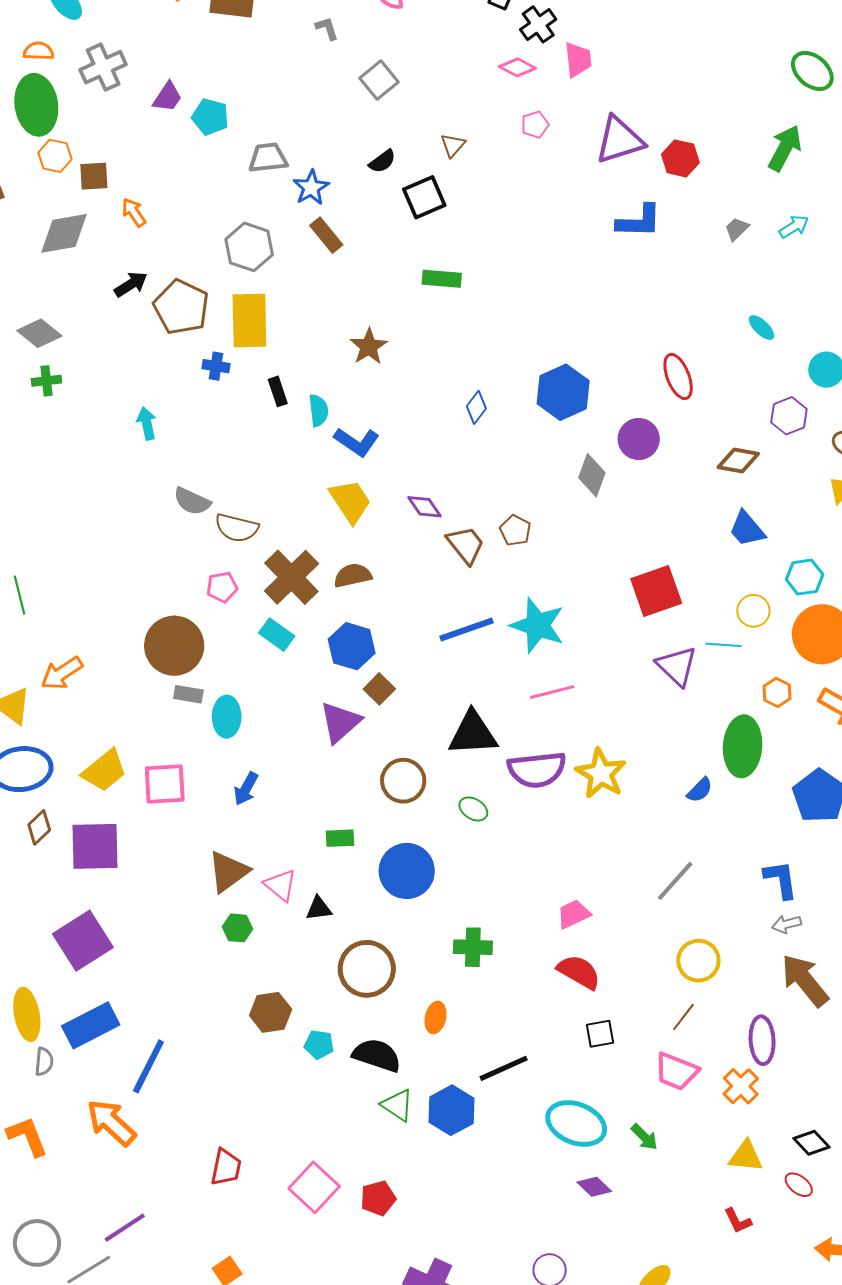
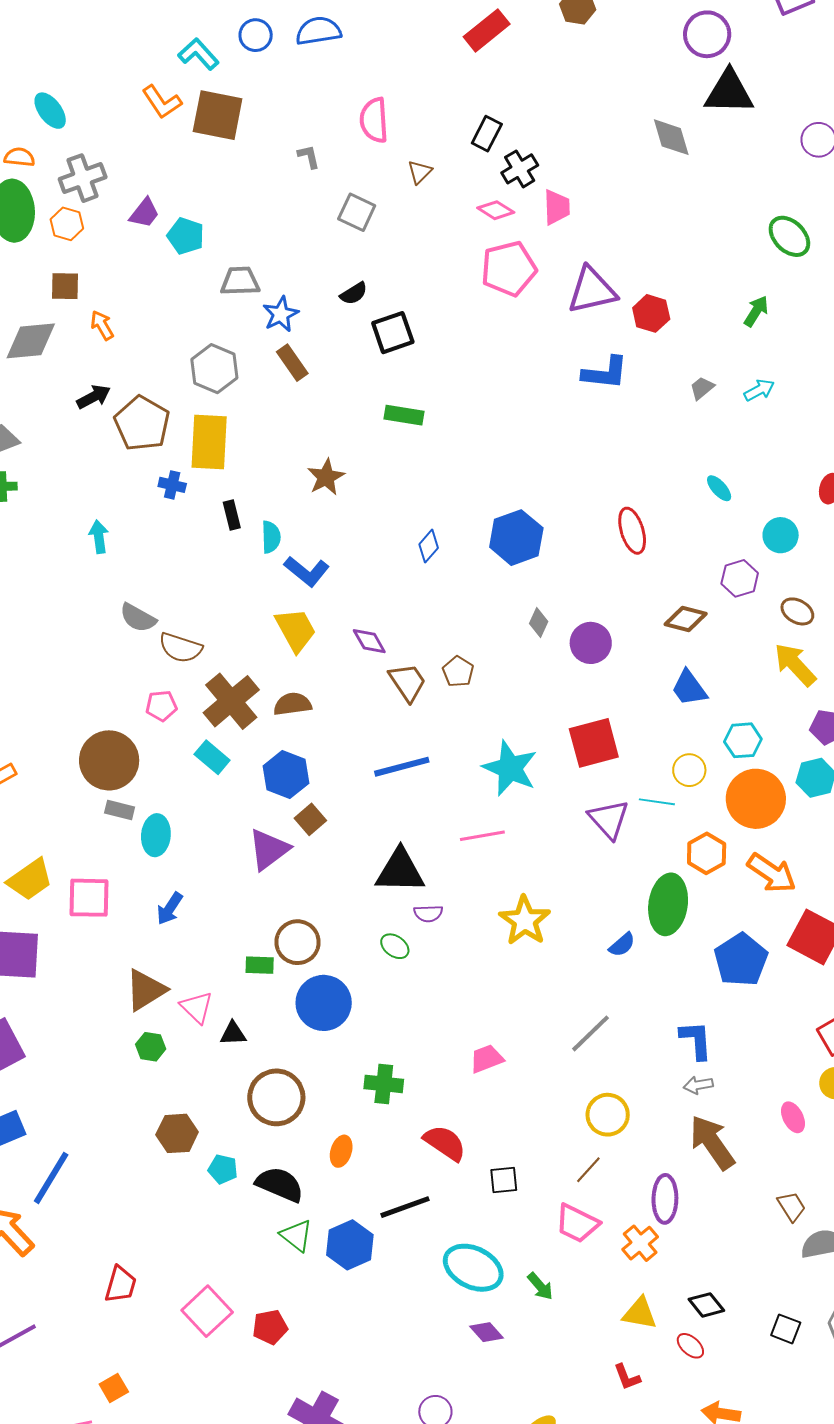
gray square: (379, 80) -> (357, 212), turned -30
pink pentagon: (535, 125) -> (509, 269), size x2.0
brown triangle: (453, 145) -> (420, 172), moved
green arrow: (785, 148) -> (756, 311), size x0.7
orange hexagon: (55, 156) -> (67, 224), moved
purple circle: (639, 439) -> (591, 643), moved
gray diamond: (592, 475) -> (539, 623), size x0.7
cyan star: (538, 625) -> (510, 768), moved
orange hexagon: (777, 692) -> (707, 853), size x1.4
purple semicircle: (537, 770) -> (428, 914), moved, size x0.5
brown circle: (403, 781) -> (298, 942), moved
red semicircle: (579, 972) -> (445, 1143), moved

